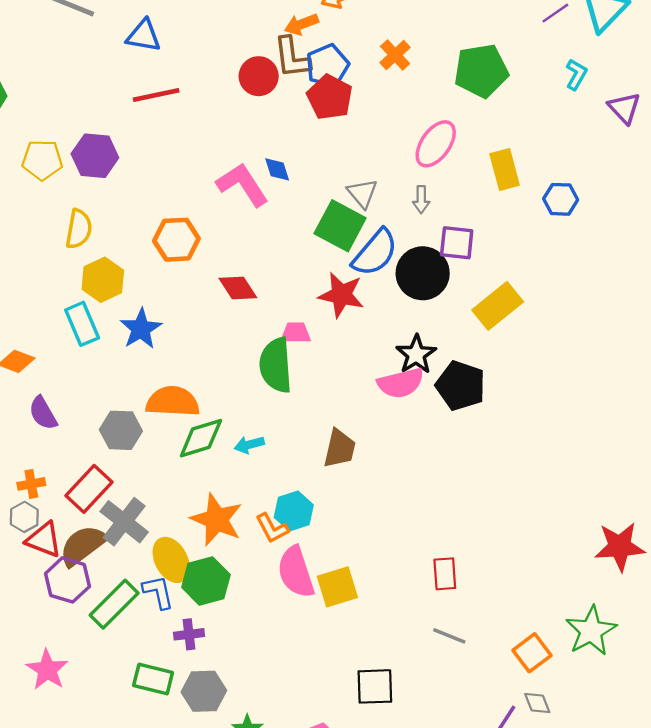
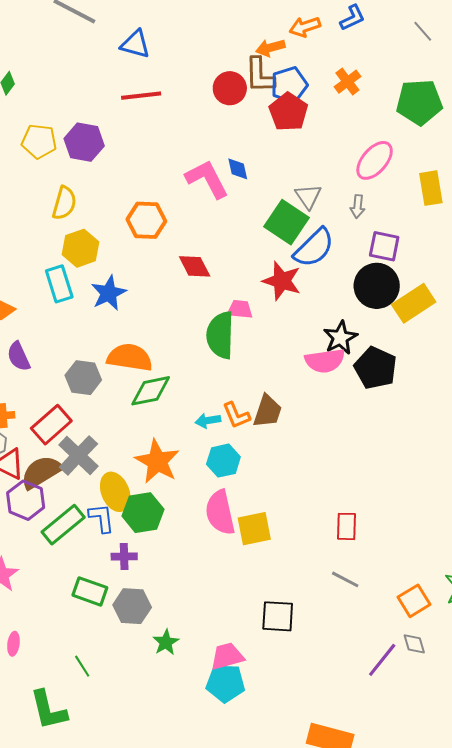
black circle: (423, 273) -> (377, 286), moved
cyan arrow: (249, 445) -> (208, 421), moved
orange L-shape: (272, 528) -> (236, 415), moved

